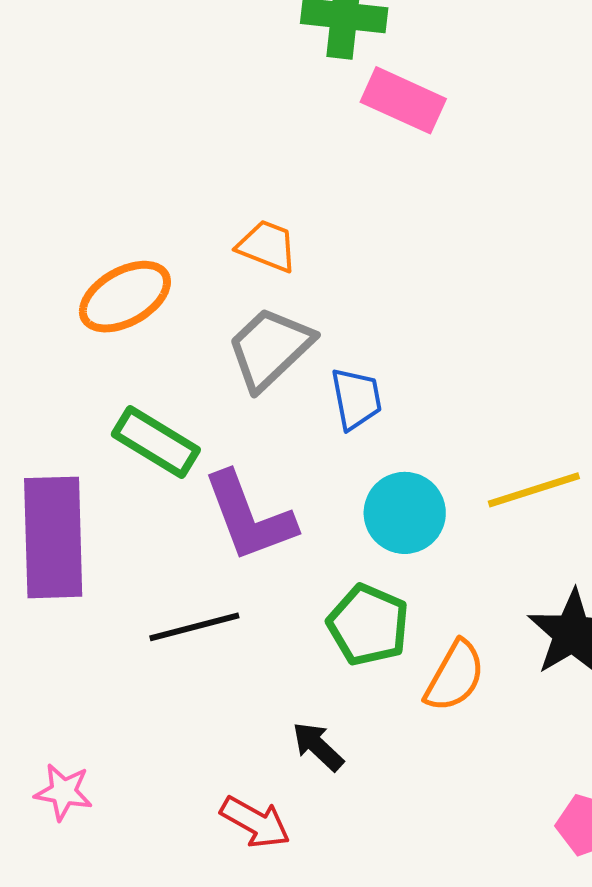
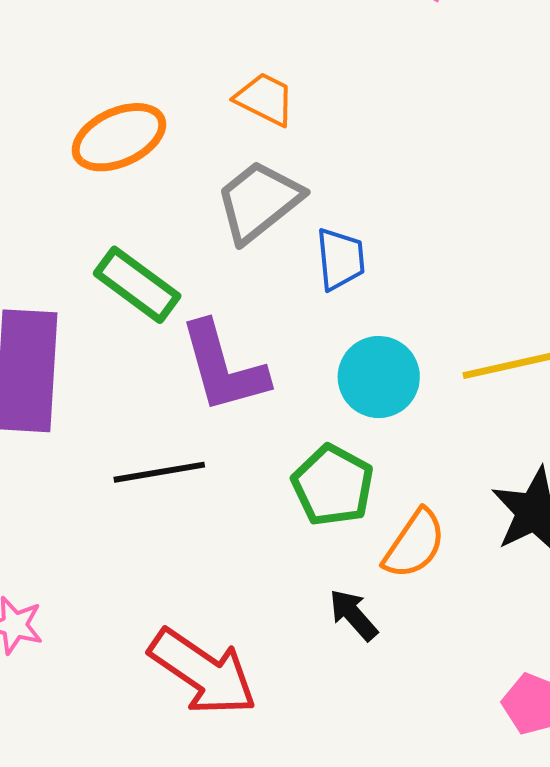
black arrow: (318, 746) -> (353, 615), moved
red arrow: (255, 822) -> (203, 672), size x1.6

